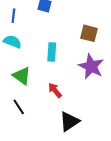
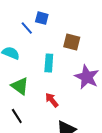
blue line: (13, 16) -> (27, 28), moved, turned -48
brown square: (89, 33) -> (72, 42), moved

